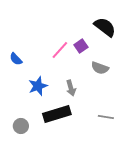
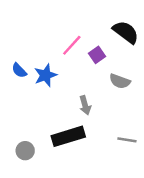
pink line: (60, 50) -> (72, 45), moved
blue star: (38, 86) -> (46, 75), moved

